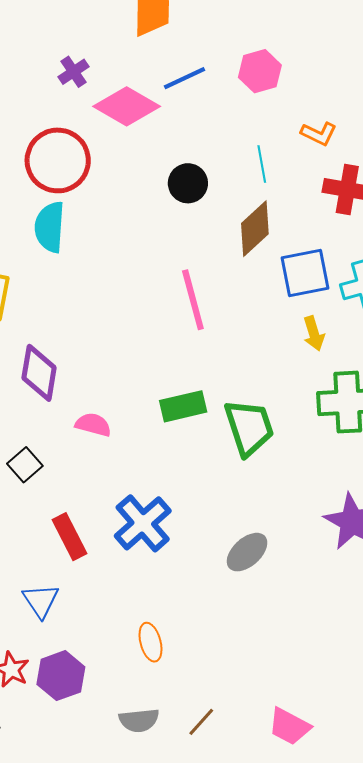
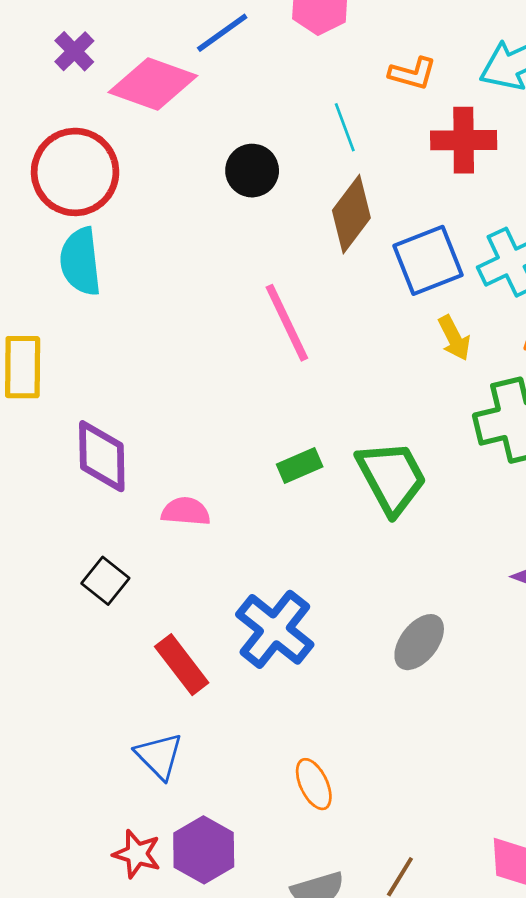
green rectangle: (183, 406) -> (300, 466), size x0.7

